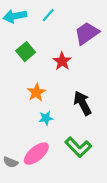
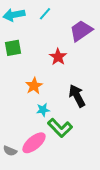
green square: (26, 52) -> (13, 48), moved, turned 30
green L-shape: (78, 147) -> (60, 128), moved

